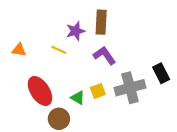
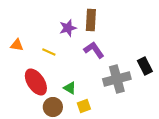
yellow line: (59, 50) -> (49, 52), moved
yellow square: (98, 91) -> (84, 106), moved

